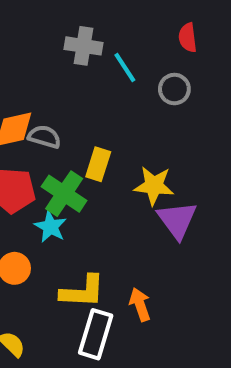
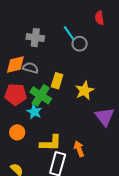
gray cross: (83, 46) -> (35, 38), moved
gray circle: (174, 89) -> (80, 44), moved
yellow star: (154, 186) -> (84, 91), turned -30
purple triangle: (177, 220) -> (105, 117), moved

